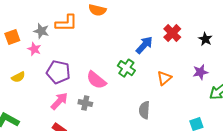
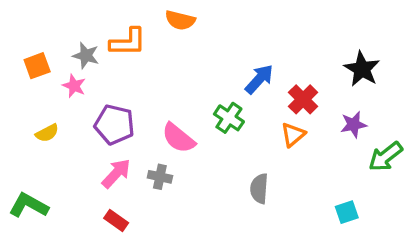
red cross: (172, 33) -> (303, 99), moved
black star: (205, 39) -> (362, 69), size x1.5

